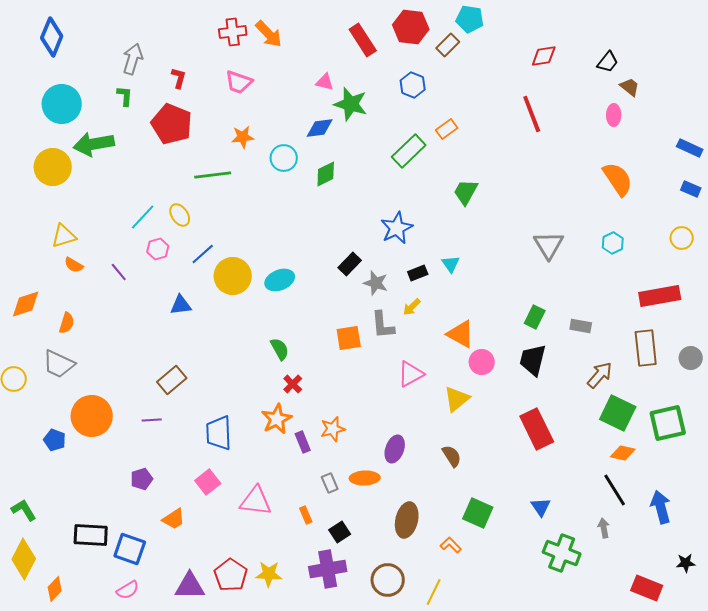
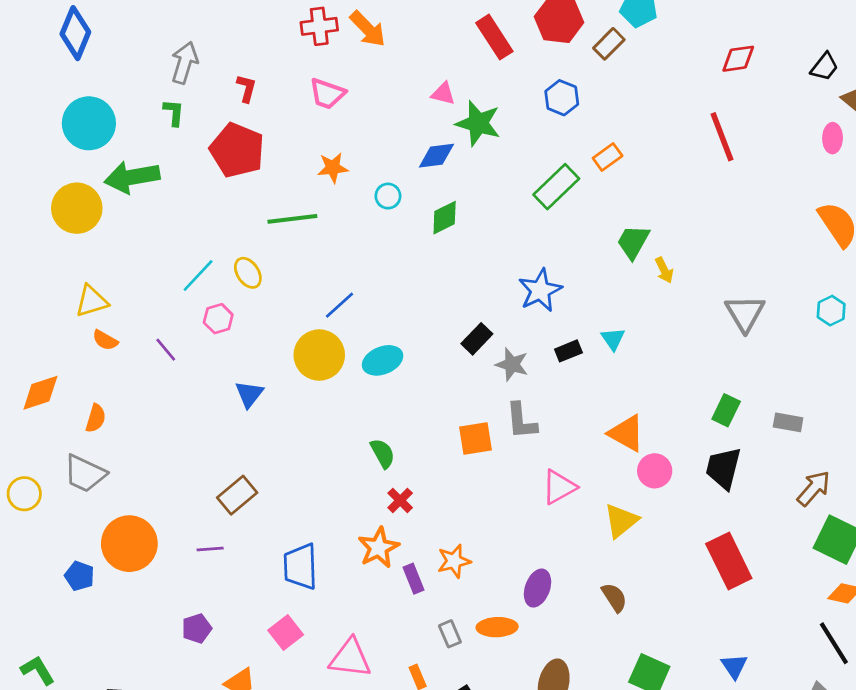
cyan circle: (284, 158) -> (388, 196), size x0.7
blue line: (203, 254) -> (339, 305), moved
blue triangle: (181, 305) -> (249, 394), turned -45
yellow arrow: (412, 307) -> (664, 270), moved, turned -72

